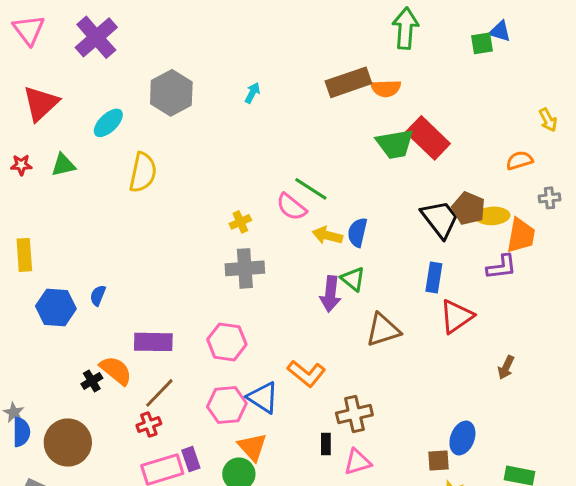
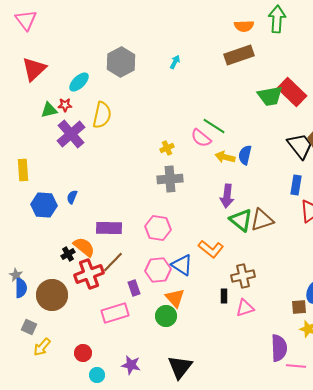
purple cross: (96, 37) -> (71, 134), moved
orange semicircle: (386, 88) -> (244, 26), moved
red star: (21, 165) -> (65, 105), moved
green triangle: (353, 279) -> (241, 220), moved, size x1.4
red cross: (149, 424) -> (89, 274), moved, size x1.8
purple rectangle: (191, 459) -> (134, 288), moved

